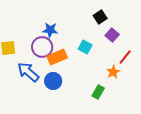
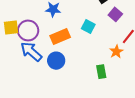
purple circle: (42, 47) -> (28, 30), moved
green rectangle: (98, 92) -> (101, 72), turned -40

